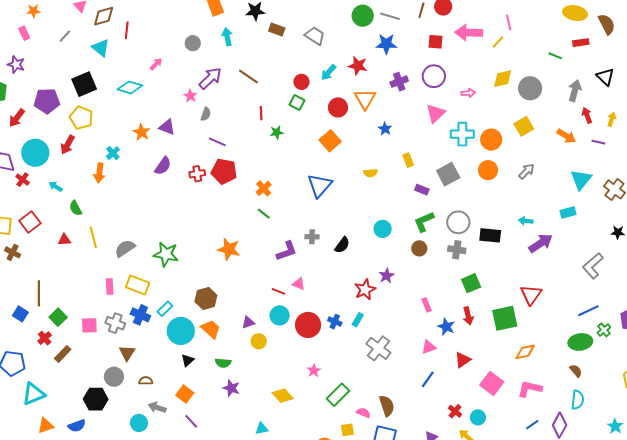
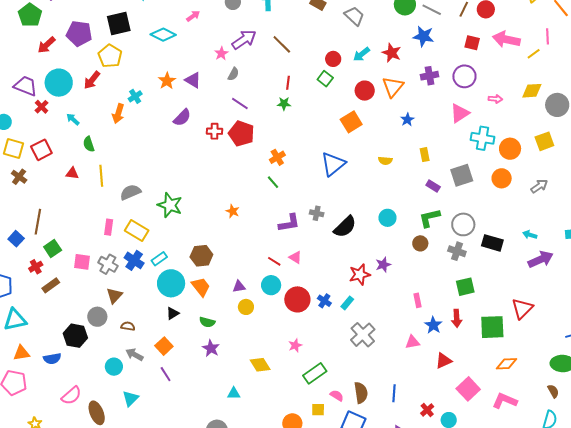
green star: (277, 132) -> (284, 104), moved
black semicircle: (342, 245) -> (345, 227), size x1.4
orange star: (229, 249) -> (233, 211), size x0.6
blue line: (428, 379) -> (394, 393), moved, turned -42

